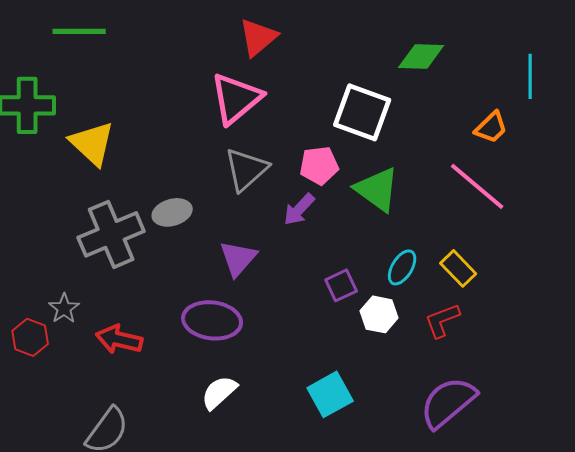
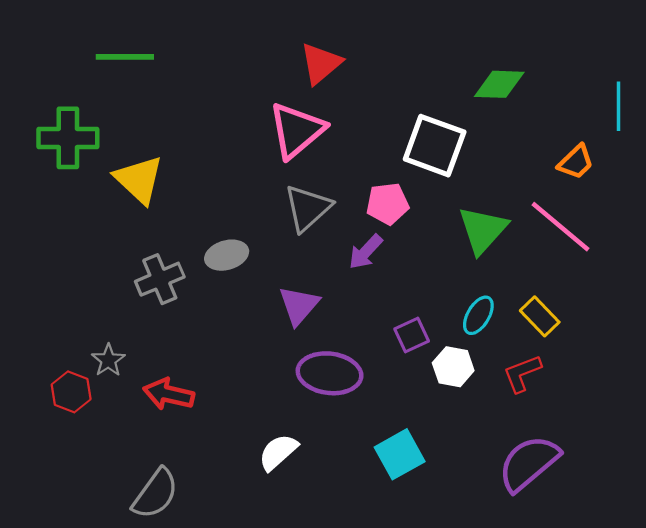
green triangle: (377, 189) -> (483, 230), moved, turned 36
gray cross: (111, 234) -> (160, 279), size x0.7
purple ellipse: (212, 320) -> (330, 373), moved

